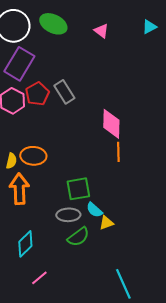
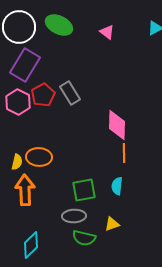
cyan semicircle: (94, 210) -> (117, 186), moved, turned 54
green semicircle: (78, 237) -> (84, 238), turned 50

